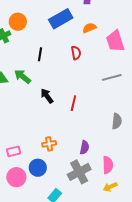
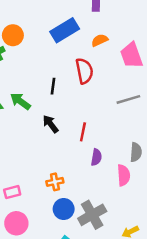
red semicircle: (76, 53) -> (84, 71), size x1.5
black line: (40, 54) -> (53, 86), moved
purple semicircle: (84, 147) -> (96, 157), moved
pink semicircle: (108, 165) -> (124, 175), moved
blue circle: (38, 168) -> (64, 209), moved

